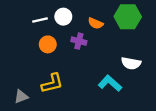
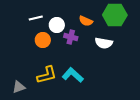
white circle: (63, 17) -> (57, 25), moved
white semicircle: (131, 63) -> (104, 43), moved
cyan L-shape: (110, 83) -> (73, 75), moved

